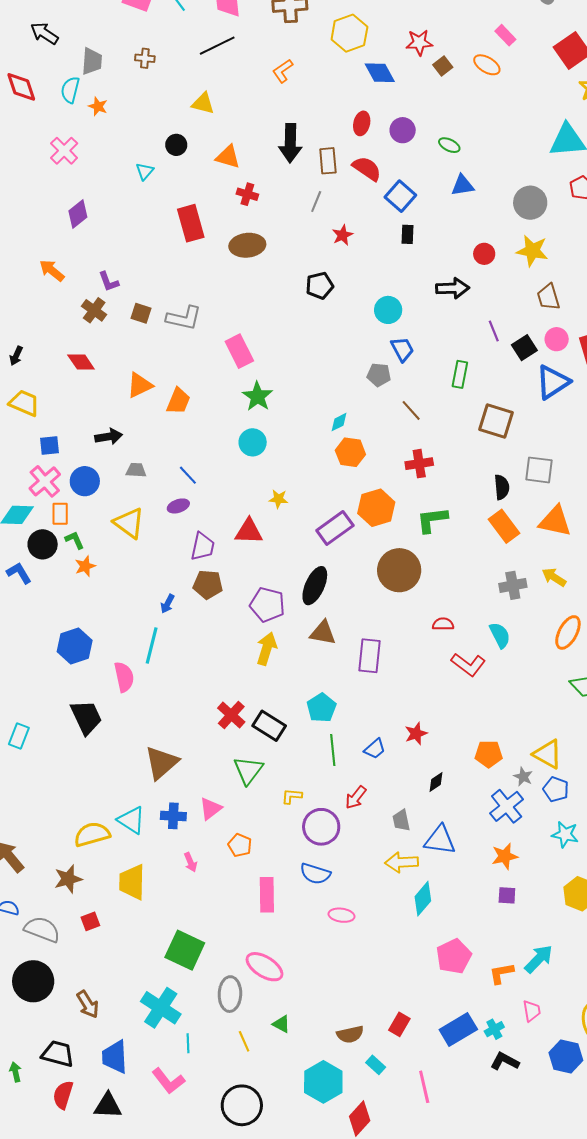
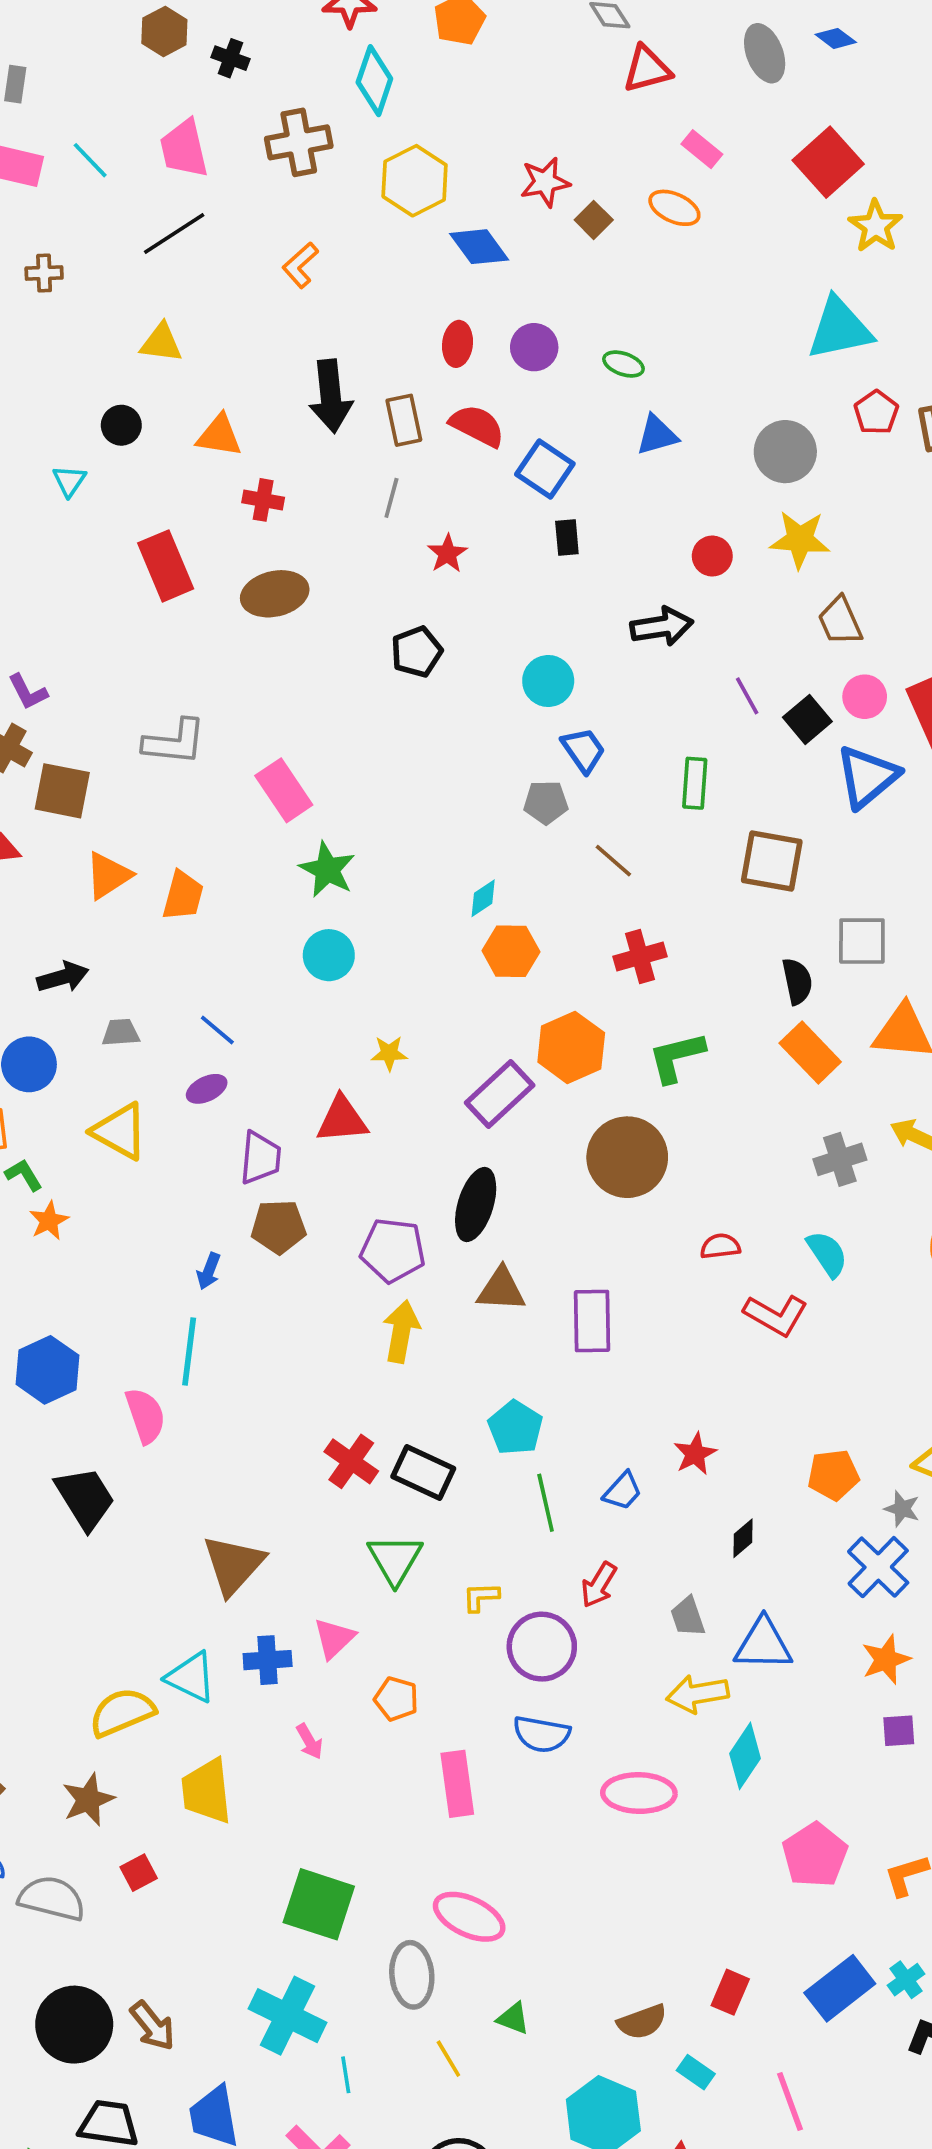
brown square: (141, 313) -> (62, 791), moved, size x1.5
pink ellipse: (341, 915) -> (639, 1793), moved, size x1.5
black circle: (33, 981) -> (74, 2025), moved

